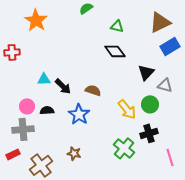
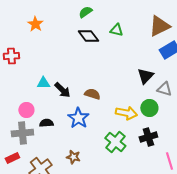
orange star: (36, 20) -> (35, 24), size x0.7
black diamond: (115, 51) -> (88, 36), moved
yellow arrow: (127, 109) -> (126, 113), turned -40
black semicircle: (47, 110) -> (46, 123), moved
green cross: (124, 148) -> (115, 142), moved

